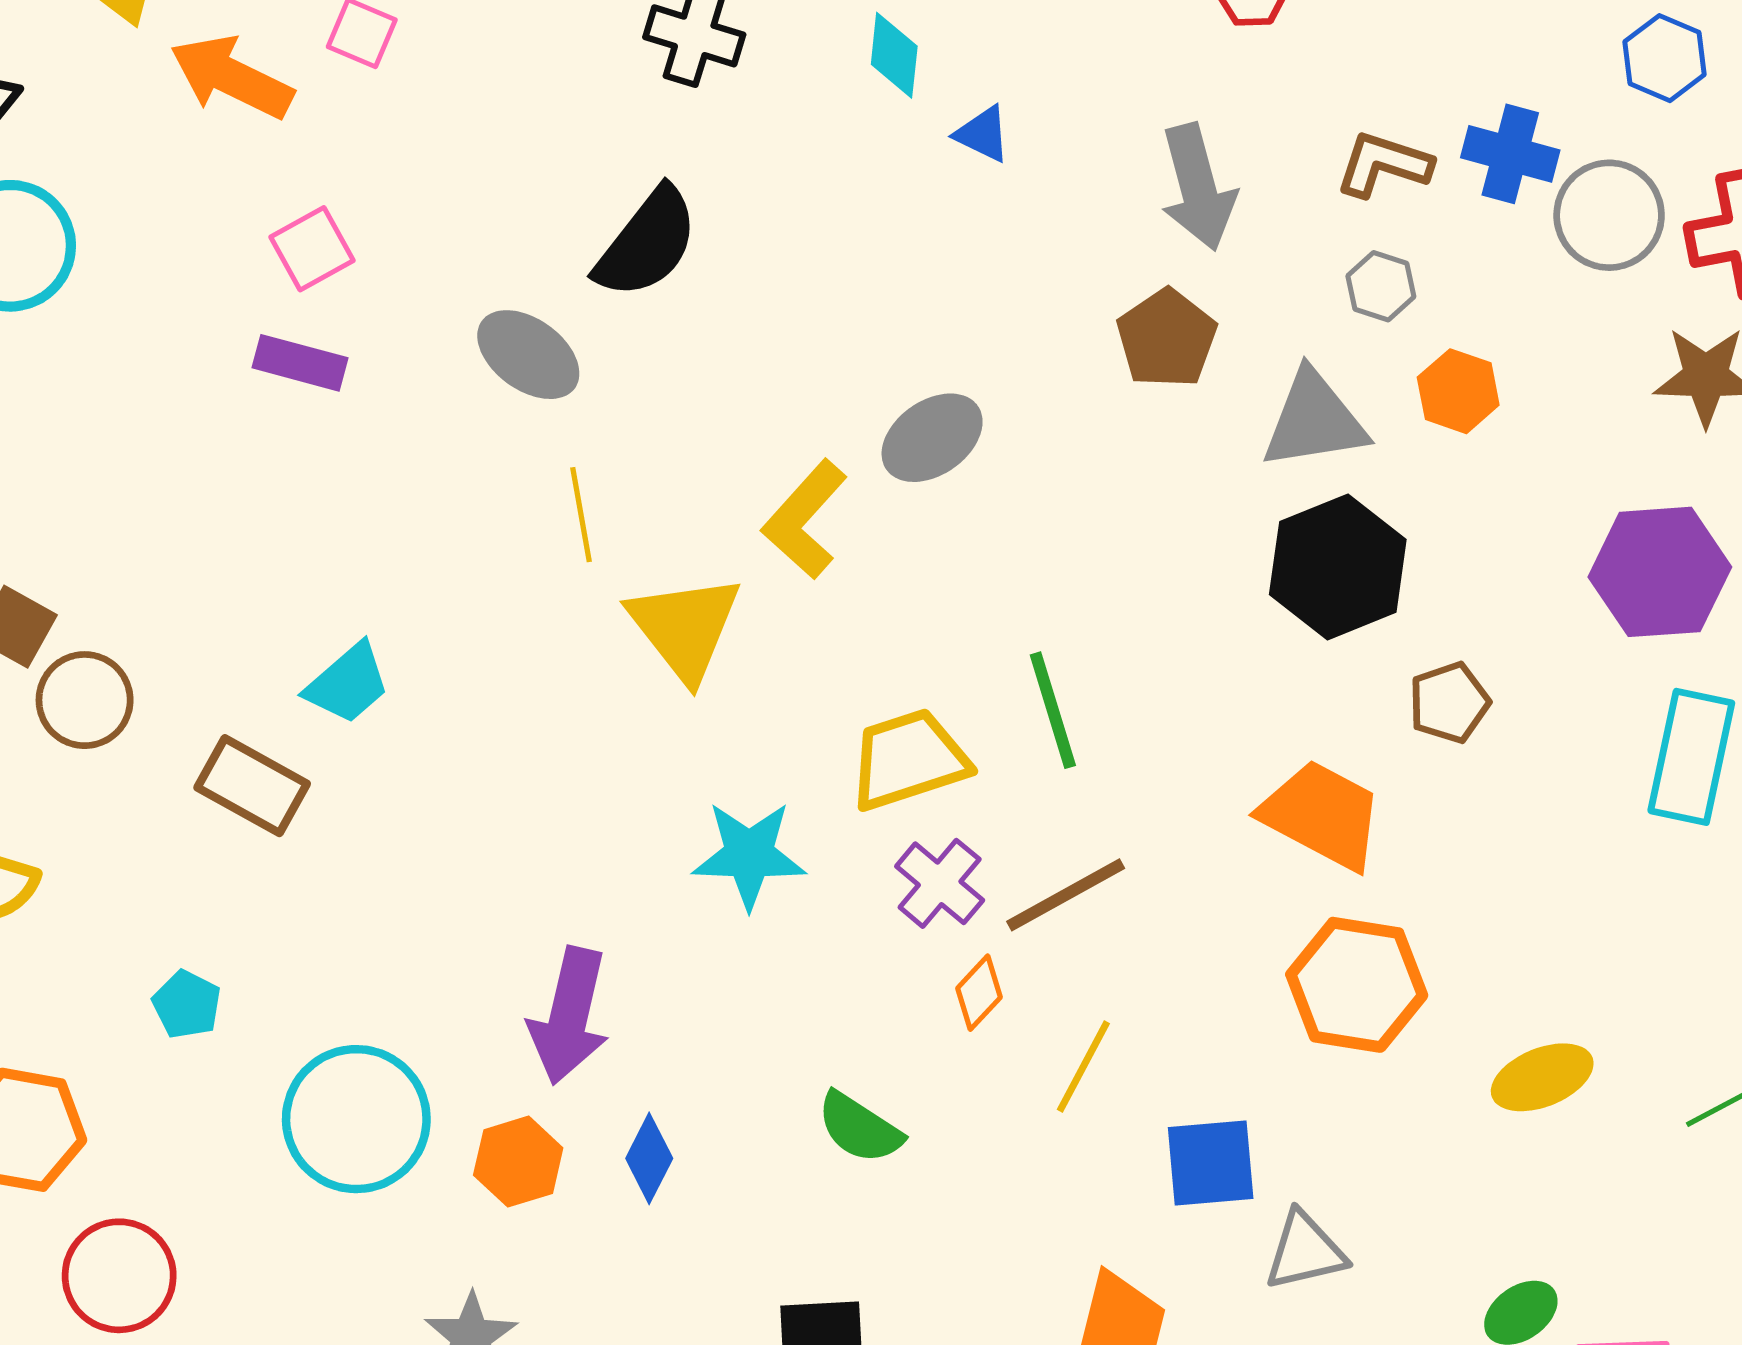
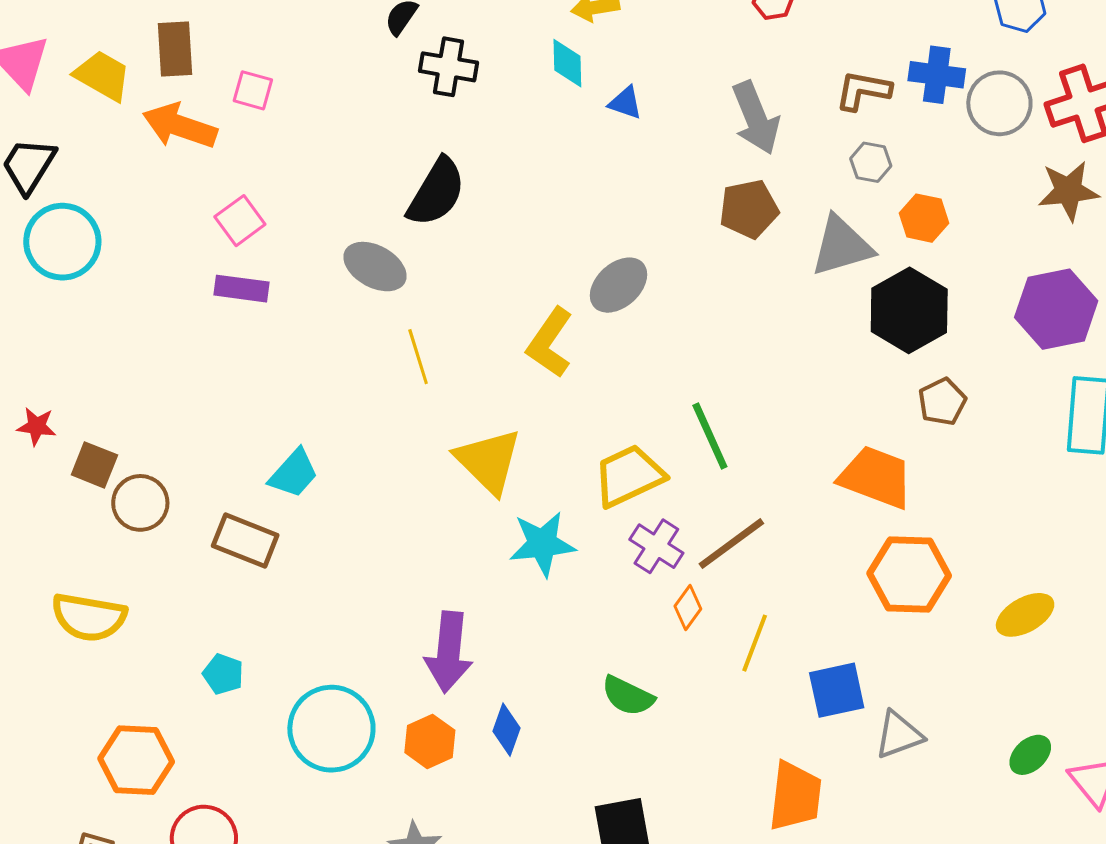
brown pentagon: (1167, 338) -> (749, 209), turned 30
black hexagon: (1338, 567) -> (909, 310), moved
yellow triangle: (685, 627) -> (488, 461), moved

